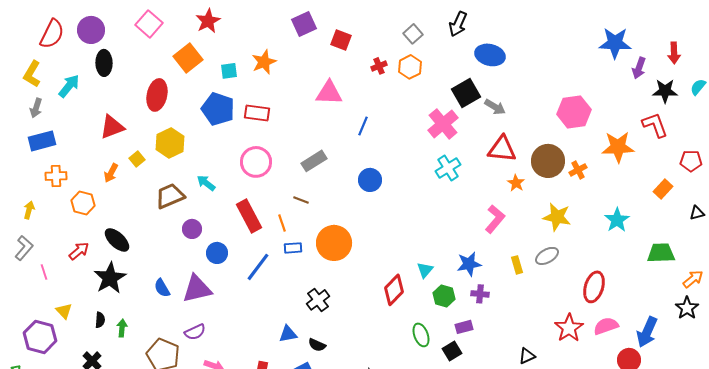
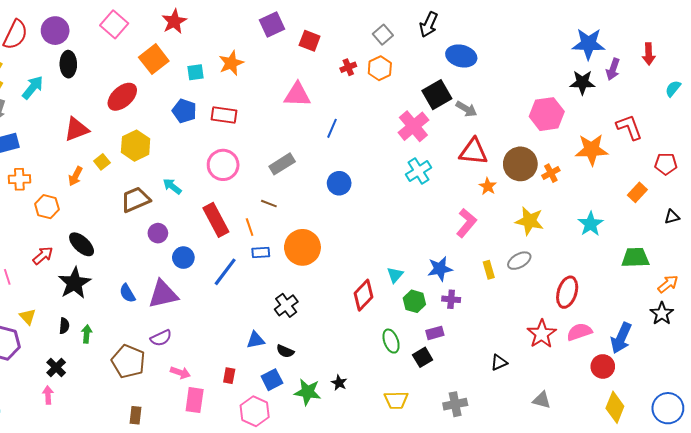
black star: (665, 91) -> (582, 82), moved
red ellipse: (157, 95) -> (122, 97), turned 36
blue pentagon: (218, 109) -> (184, 111), size x0.7

